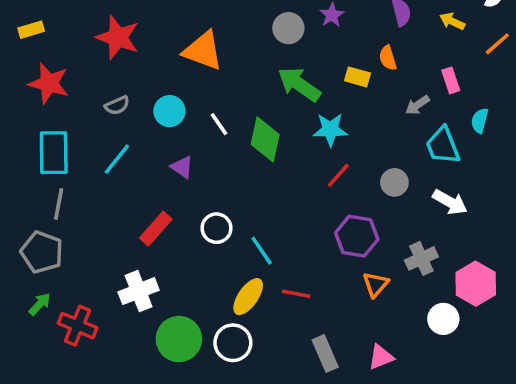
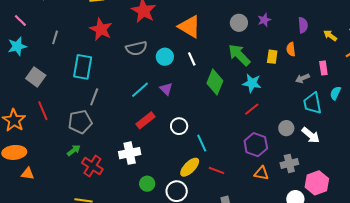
yellow rectangle: (357, 77) -> (272, 57), turned 72
gray semicircle: (117, 105) -> (136, 48), size x1.5
white line: (219, 124) -> (192, 59), moved
cyan rectangle: (54, 153) -> (83, 67), moved
cyan line: (117, 159) -> (140, 90), moved
gray circle: (394, 182) -> (286, 128), moved
gray pentagon: (42, 252) -> (80, 122), turned 30
orange triangle: (376, 284) -> (261, 173), turned 49
green circle: (179, 339) -> (147, 184), size x0.6

